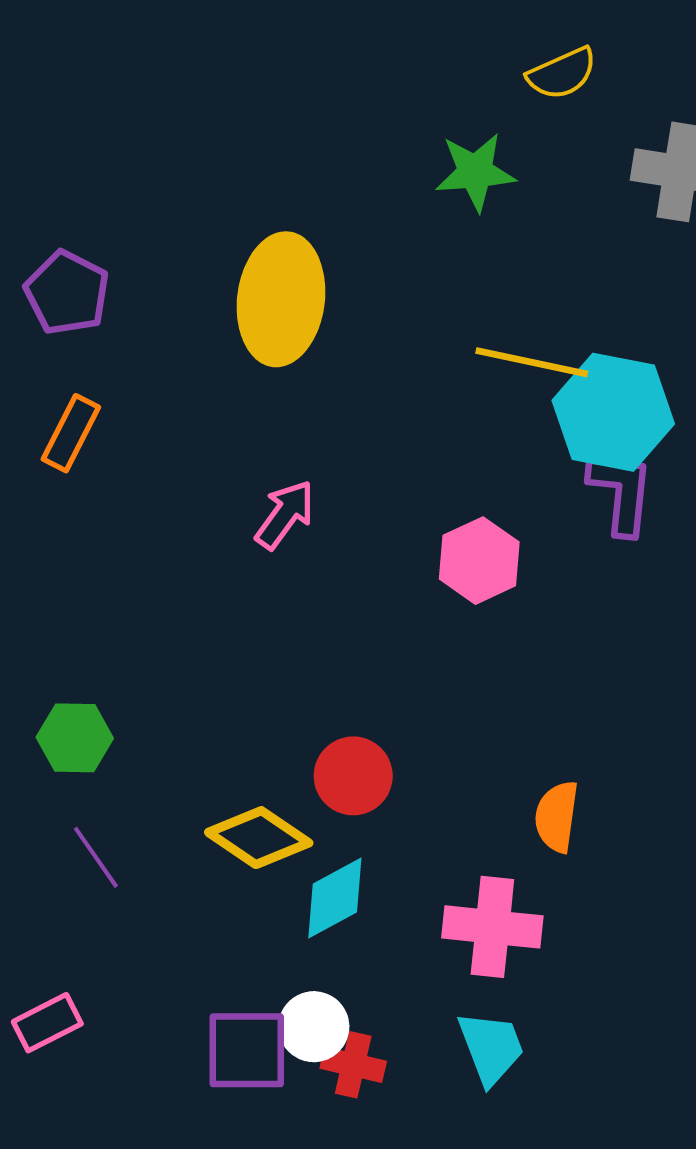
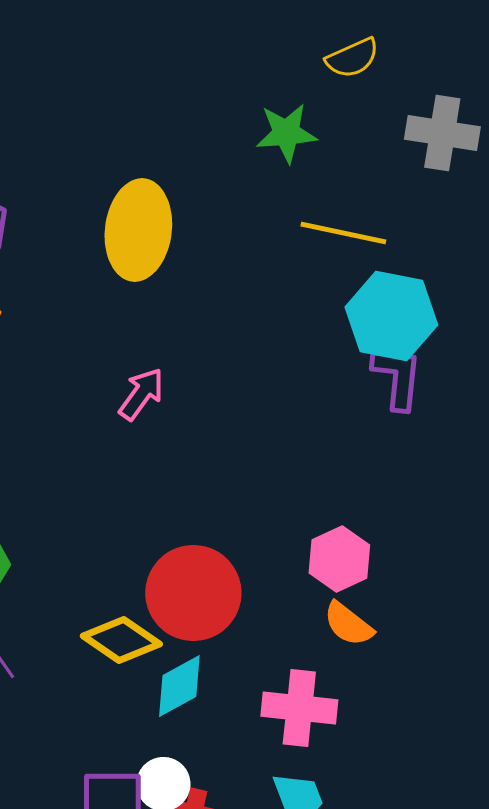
yellow line: (532, 362) -> (343, 233), moved
pink hexagon: (479, 561) -> (339, 559), moved
red circle: (353, 776) -> (193, 593), size x1.6
orange semicircle: (557, 817) -> (348, 624), turned -60

